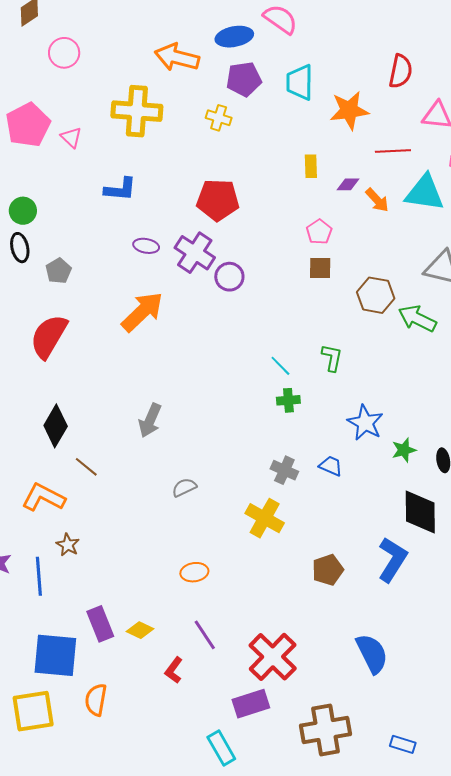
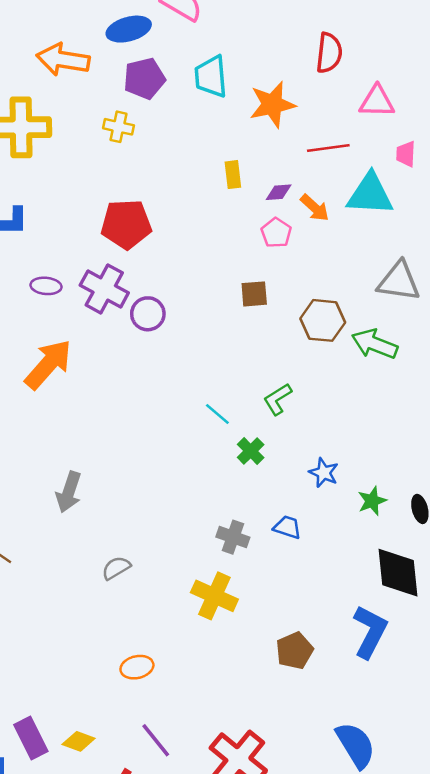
pink pentagon: (319, 232) -> (276, 233), moved
green L-shape: (332, 358) -> (278, 399), turned -128
green cross: (288, 400) -> (251, 451), moved, turned -35
blue star: (365, 423) -> (324, 473), size x0.7

